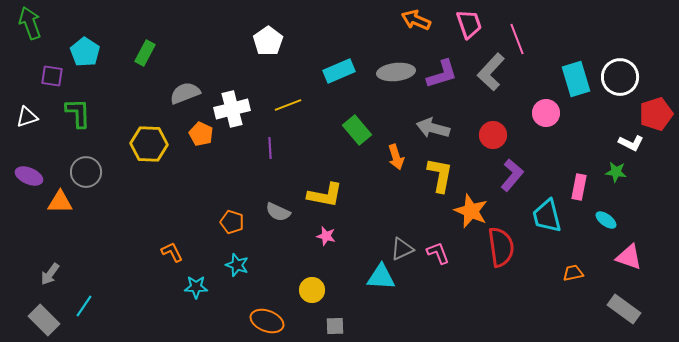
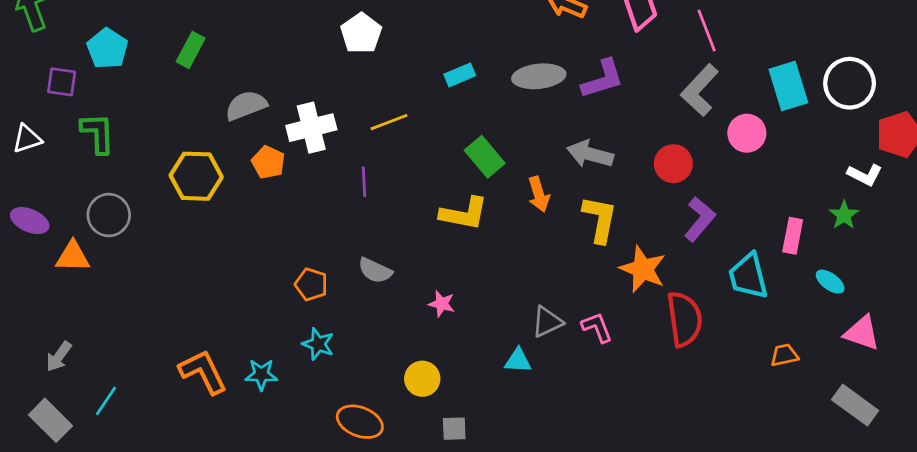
cyan rectangle: (339, 71) -> (460, 75), size x0.7
gray L-shape: (491, 72) -> (700, 90), moved
green star: (616, 172) -> (844, 215), turned 30
yellow L-shape: (325, 195) -> (464, 214), moved
orange L-shape: (172, 252) -> (203, 372), moved, size x1.6
cyan triangle: (381, 277) -> (518, 361), size x0.7

